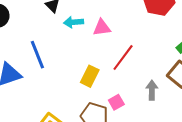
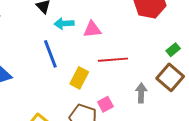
blue line: (37, 55) -> (50, 54), moved
red line: (123, 57) -> (113, 60), turned 48

